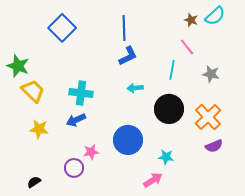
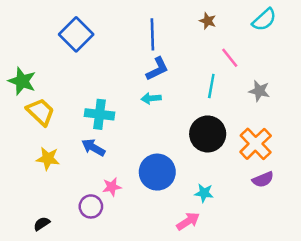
brown star: (191, 20) -> (208, 21), moved
cyan arrow: (135, 88) -> (151, 98), moved
blue arrow: (76, 120) -> (93, 147), turned 54

